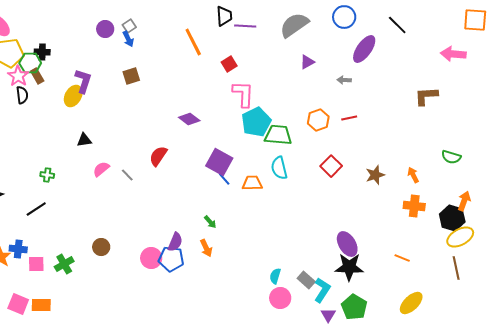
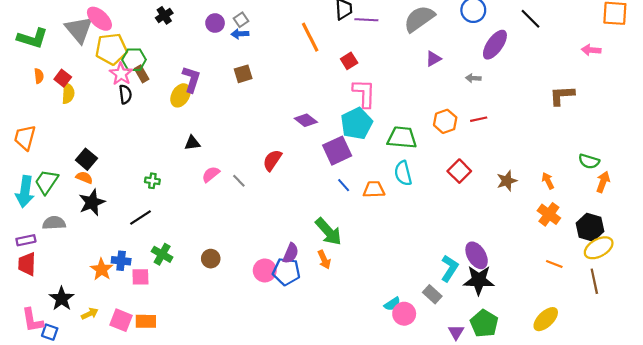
blue arrow: (128, 39) -> (240, 34), turned 112
black cross: (42, 52) -> (164, 15), moved, turned -35
pink arrow: (453, 54) -> (591, 50), size x0.7
cyan pentagon: (256, 122) -> (357, 124), moved
purple square: (219, 162) -> (337, 151), moved, turned 36
orange arrow: (464, 201) -> (603, 182), moved
orange cross: (414, 206) -> (549, 214), turned 30
green arrow: (210, 222) -> (329, 232), size x2.0
orange line: (402, 258) -> (554, 264), moved
green cross: (64, 264) -> (162, 254), moved, turned -30
cyan semicircle: (275, 276) -> (392, 304), moved, turned -140
cyan L-shape: (322, 290) -> (450, 268), moved

